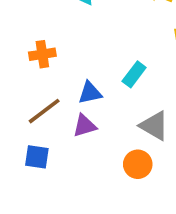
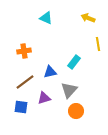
purple triangle: (85, 126) -> (44, 98), moved
gray triangle: (154, 126) -> (69, 90), moved, turned 42

